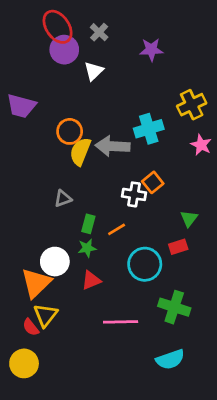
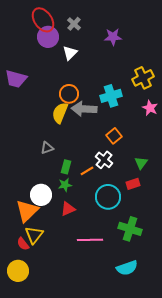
orange circle: (70, 131) -> (69, 94), moved
white cross: (134, 194) -> (104, 160), moved, turned 30

